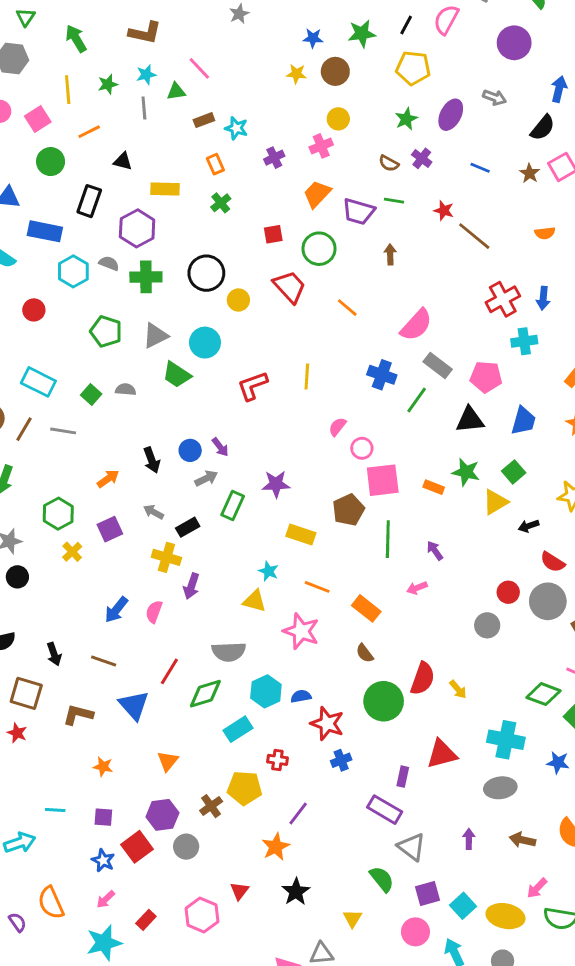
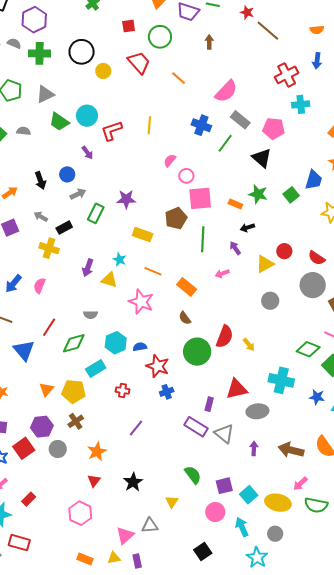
blue arrow: (543, 298) -> (317, 61), moved
cyan circle: (205, 343) -> (87, 116), moved
black triangle: (470, 420) -> (262, 158), turned 45
blue trapezoid: (523, 421) -> (314, 180), moved
purple arrow: (220, 447) -> (87, 153), moved
yellow triangle: (495, 502) -> (265, 264), moved
black arrow: (529, 526) -> (247, 228), moved
purple arrow: (191, 586) -> (88, 268), moved
red circle: (508, 592) -> (284, 251), moved
gray semicircle: (229, 652) -> (91, 315), size x0.6
yellow pentagon: (245, 788) -> (74, 391), moved
gray ellipse: (500, 788) -> (257, 411), moved
brown arrow: (522, 840) -> (291, 450), size x1.4
orange star: (276, 847) -> (97, 452), moved
gray triangle: (412, 847) -> (224, 434), moved
pink hexagon: (202, 915) -> (80, 513), moved

